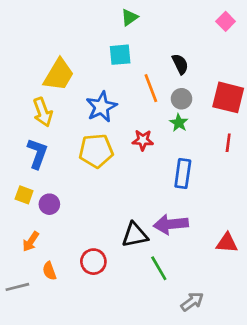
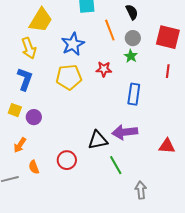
gray arrow: (192, 302) -> (141, 190), turned -60

